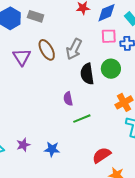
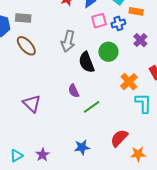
brown ellipse: (47, 50) -> (26, 46), moved
purple triangle: (22, 57) -> (32, 104), moved
purple star: (23, 145) -> (43, 155), moved
blue star: (52, 149) -> (82, 147), moved

